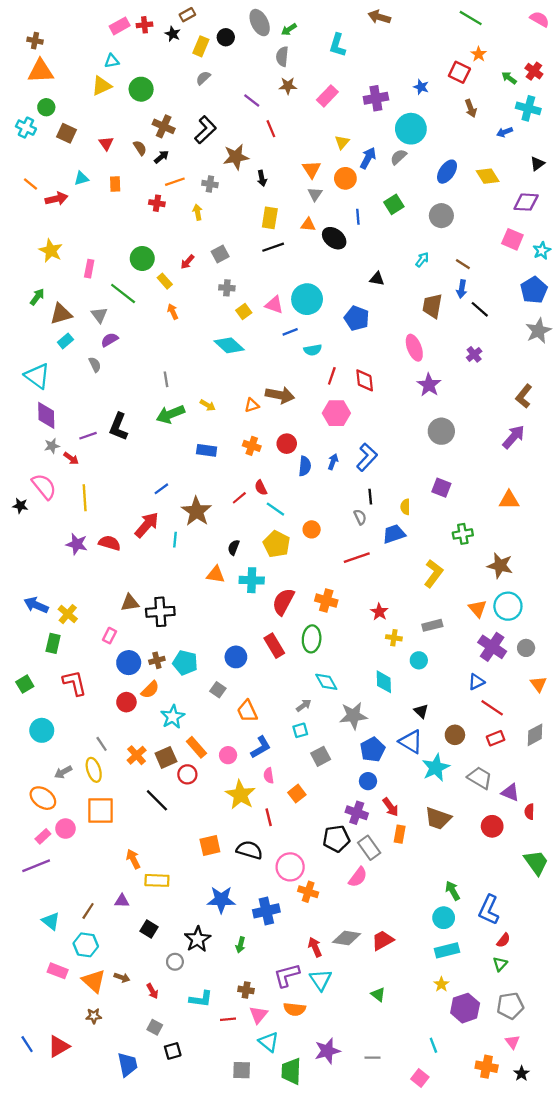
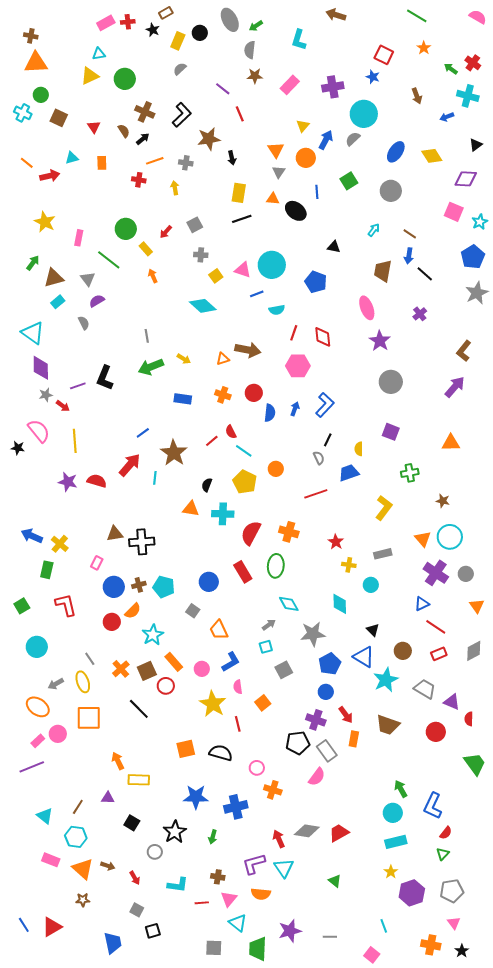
red square: (459, 72) -> (384, 55), moved
black line: (370, 497) -> (328, 440), turned 32
brown star: (500, 566) -> (443, 501), size x0.6
pink circle: (290, 867) -> (257, 768), size x0.6

